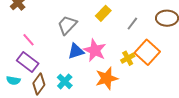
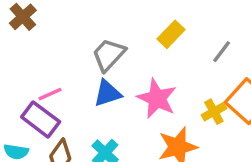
pink line: (28, 40) -> (50, 94), moved, turned -72
blue triangle: (76, 51) -> (108, 93), moved

